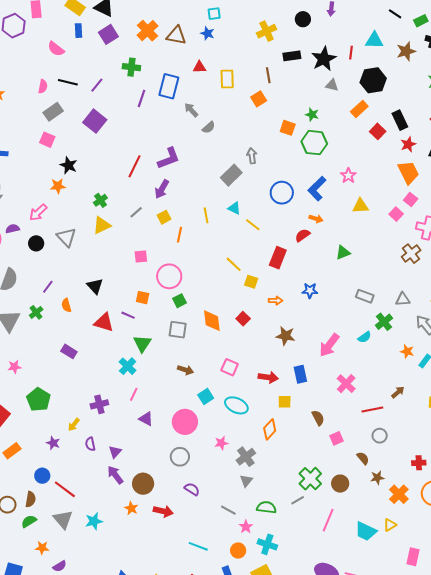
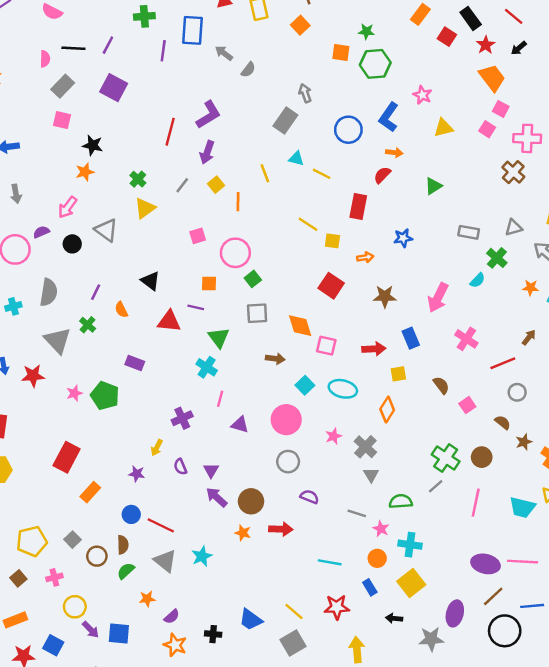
red square: (243, 319) -> (331, 286), size x1.5
orange diamond: (212, 321) -> (300, 326), moved
green pentagon: (39, 400) -> (105, 396), moved

